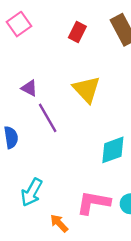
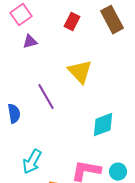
purple triangle: (29, 88) -> (30, 42), moved, turned -42

